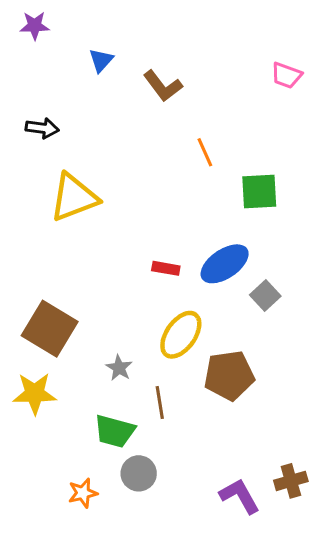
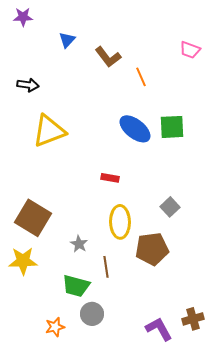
orange line: (205, 152) -> (141, 77), moved
blue ellipse: (225, 264) -> (135, 129), moved, turned 72
gray square: (265, 295) -> (170, 207), moved
yellow ellipse: (181, 335) -> (120, 222), turned -36

